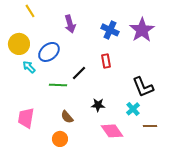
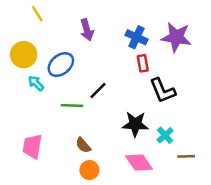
purple star: (142, 30) -> (176, 37), turned -30
red rectangle: (106, 61) -> (143, 63), moved
black L-shape: (143, 87) -> (163, 91), moved
black star: (98, 105) -> (135, 124), moved, size x1.5
orange circle: (60, 139) -> (89, 170), moved

